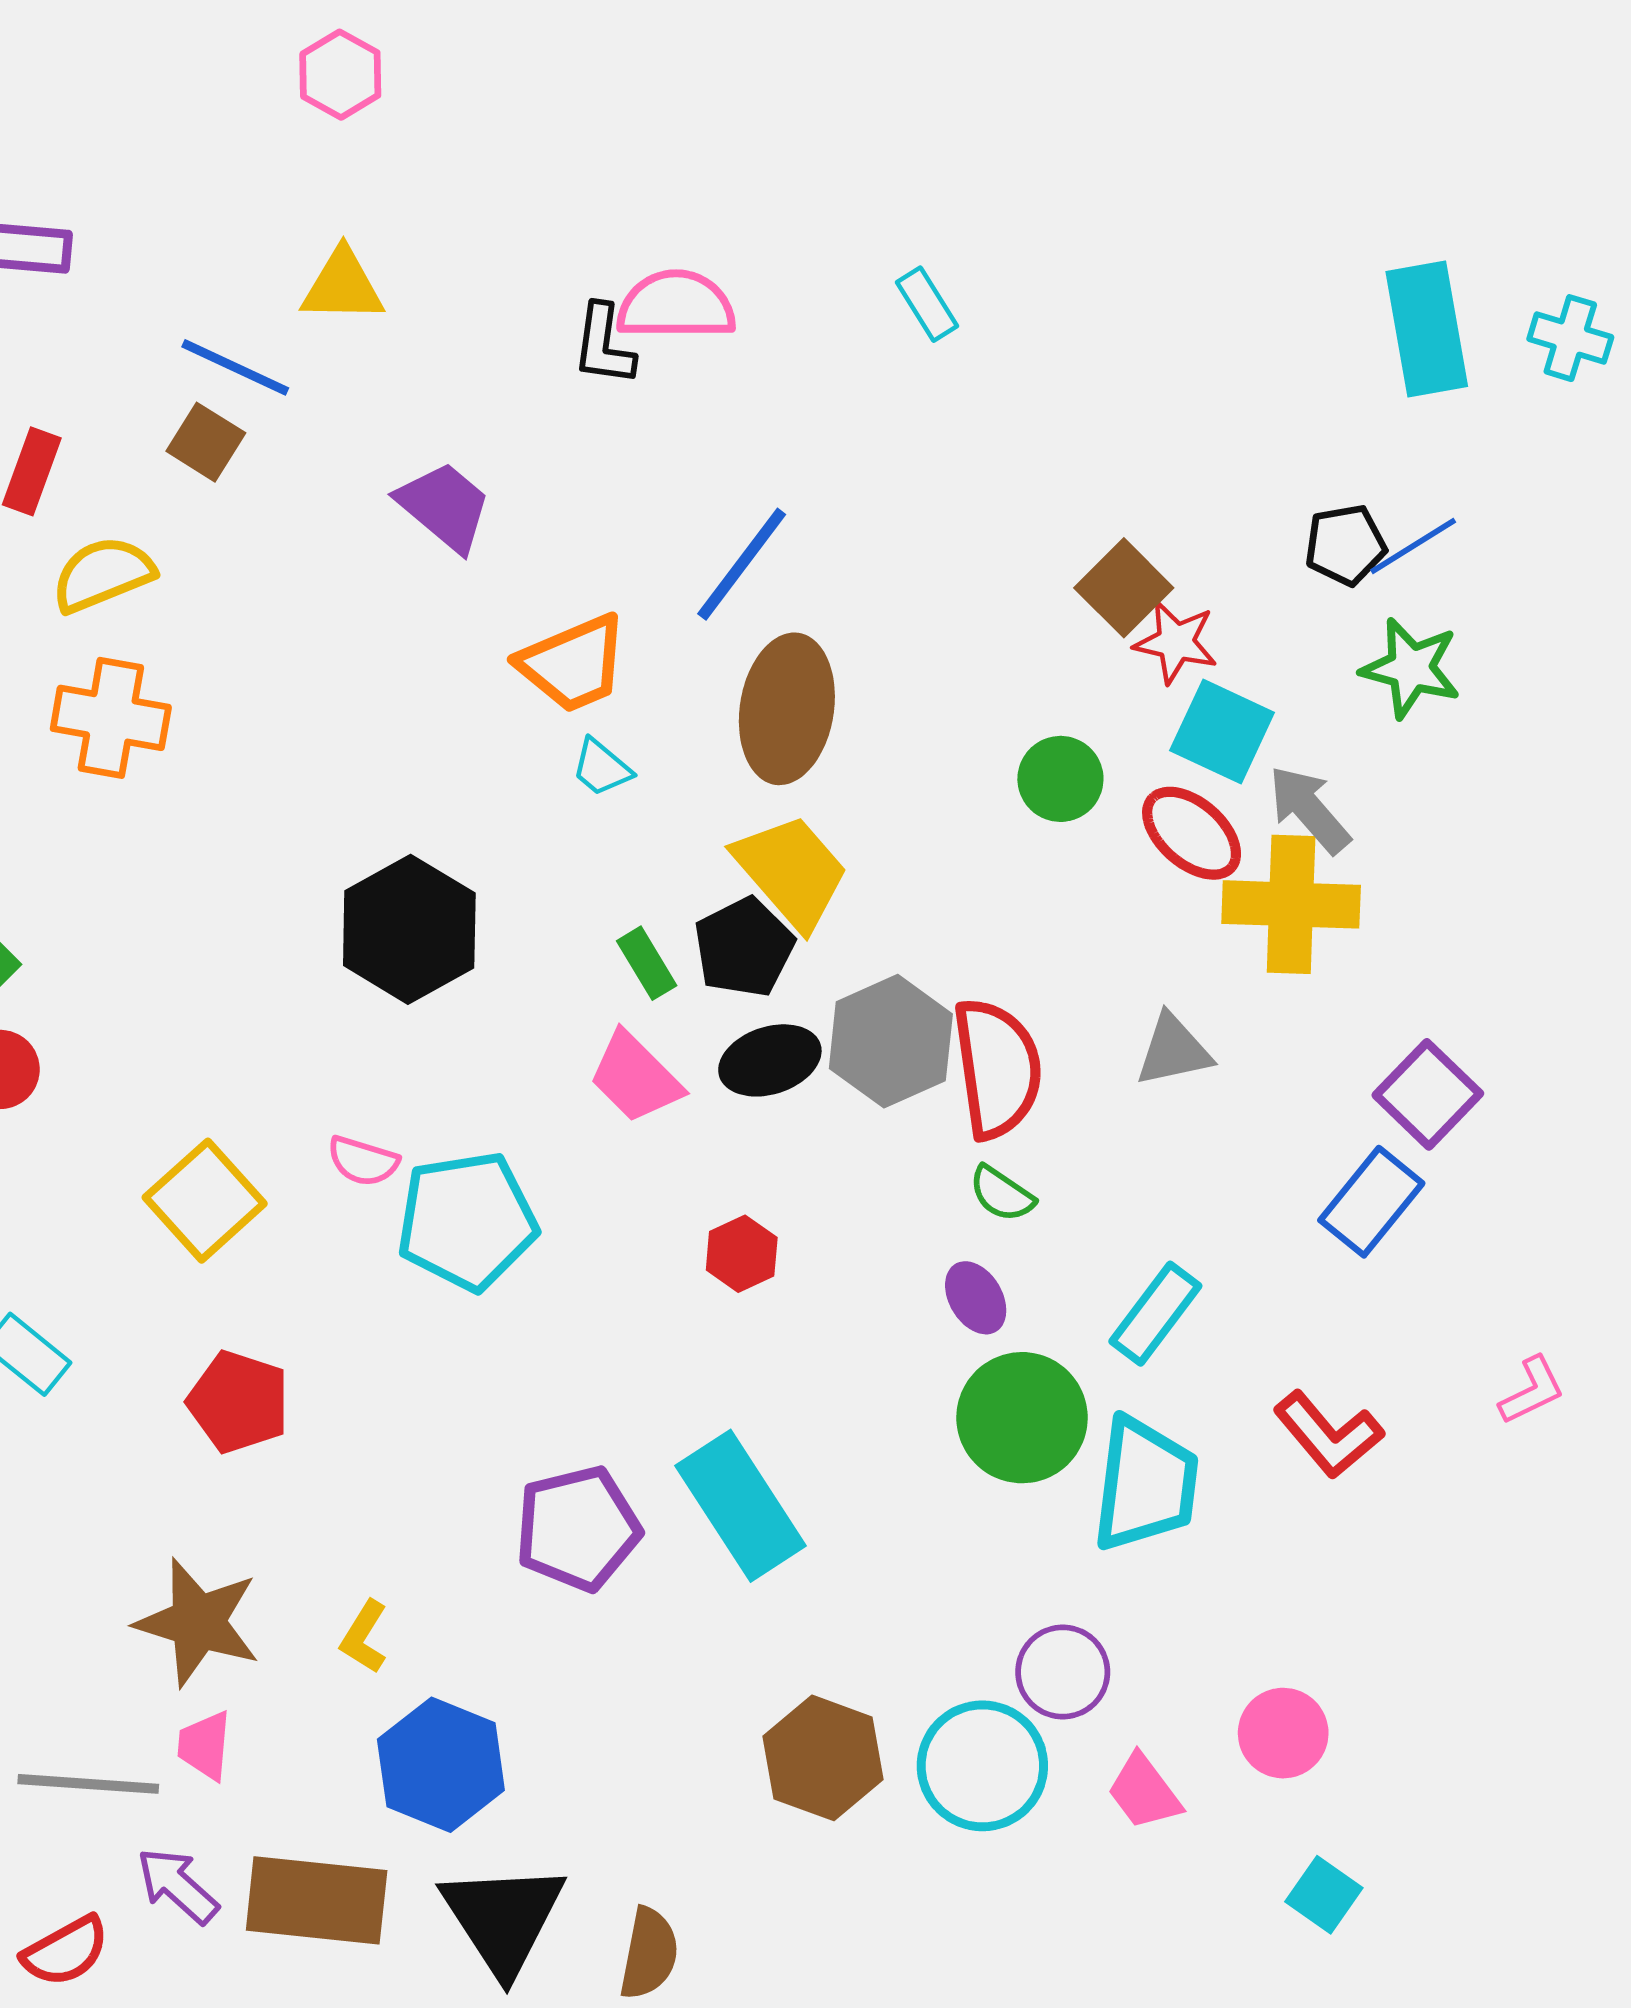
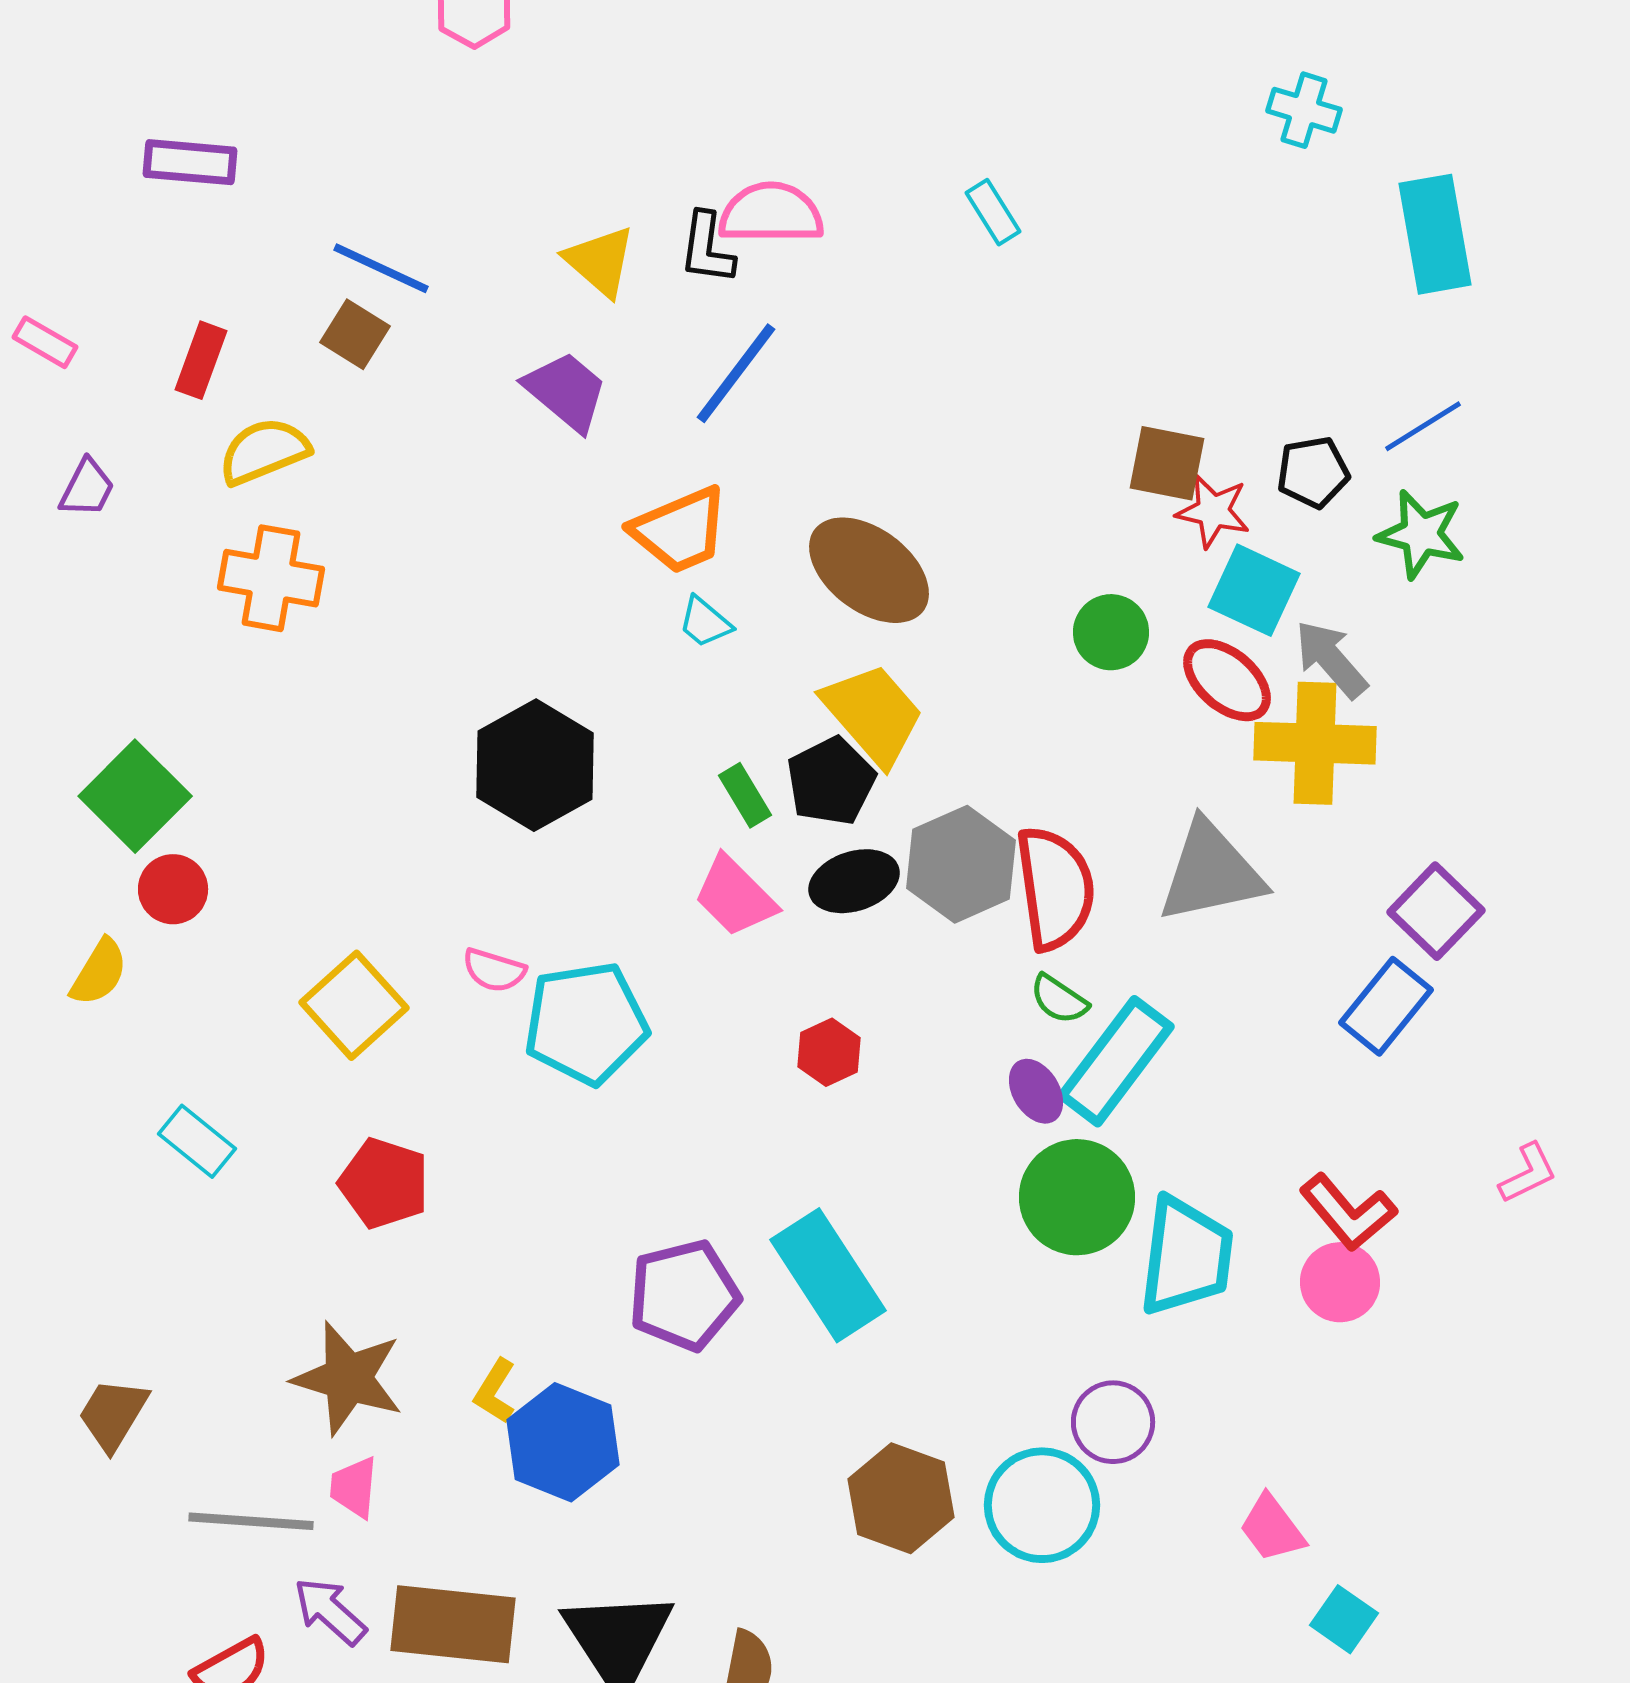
yellow triangle: (343, 286) -> (600, 261), moved, turned 40
cyan cross: (1570, 338) -> (1304, 110), moved
black pentagon: (1345, 545) -> (1313, 472), moved
blue line: (742, 564) -> (736, 373), moved
brown square: (1124, 588) -> (1167, 463), turned -34
brown ellipse: (787, 709) -> (869, 570), turned -62
gray triangle: (1173, 1050) -> (1211, 872), size x1.6
cyan rectangle: (1155, 1314) -> (1116, 1061), moved, size x1.4
pink circle: (1283, 1733) -> (1340, 1282), moved
blue hexagon: (441, 1765) -> (563, 1442), moved
pink trapezoid: (1144, 1792) -> (1272, 1528), moved

